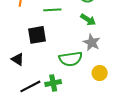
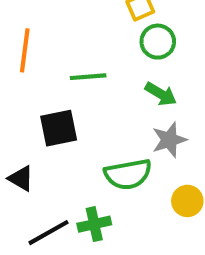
gray star: (92, 42) -> (169, 140), turned 30

